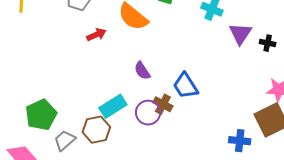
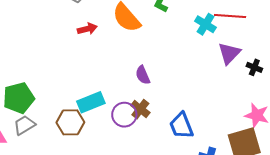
purple semicircle: (142, 71) -> (143, 75), moved
blue trapezoid: (185, 86) -> (181, 126), moved
gray trapezoid: (65, 140) -> (24, 125), moved

